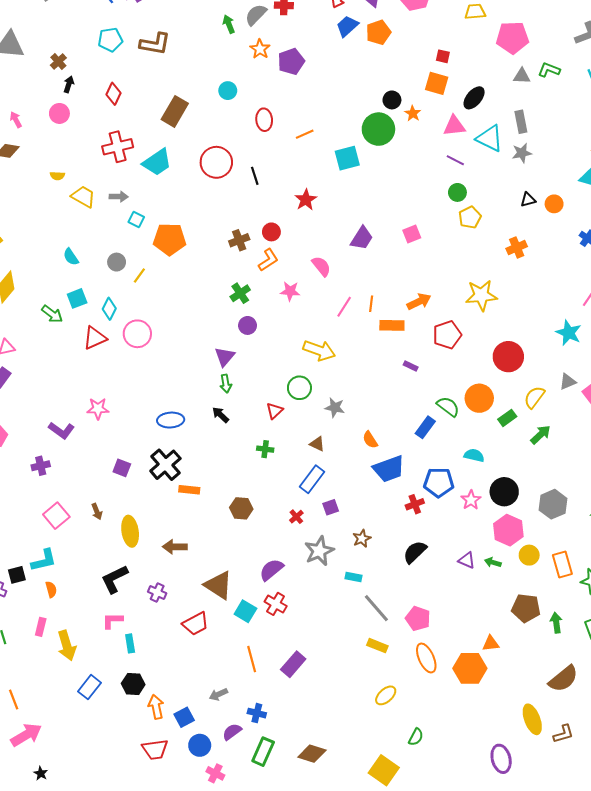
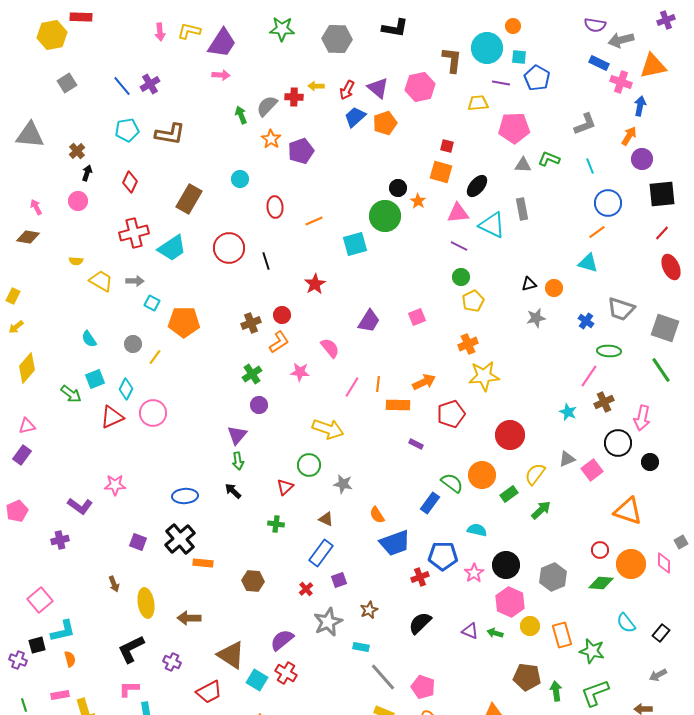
gray star: (522, 153) -> (536, 318), moved
orange cross: (517, 248) -> (468, 344), moved
cyan star: (569, 333) -> (568, 412), size x0.7
pink square: (56, 516) -> (40, 600), moved
pink rectangle: (41, 627) -> (60, 695), turned 66

